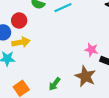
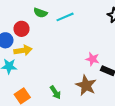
green arrow: (55, 84) -> (55, 92), turned -72

